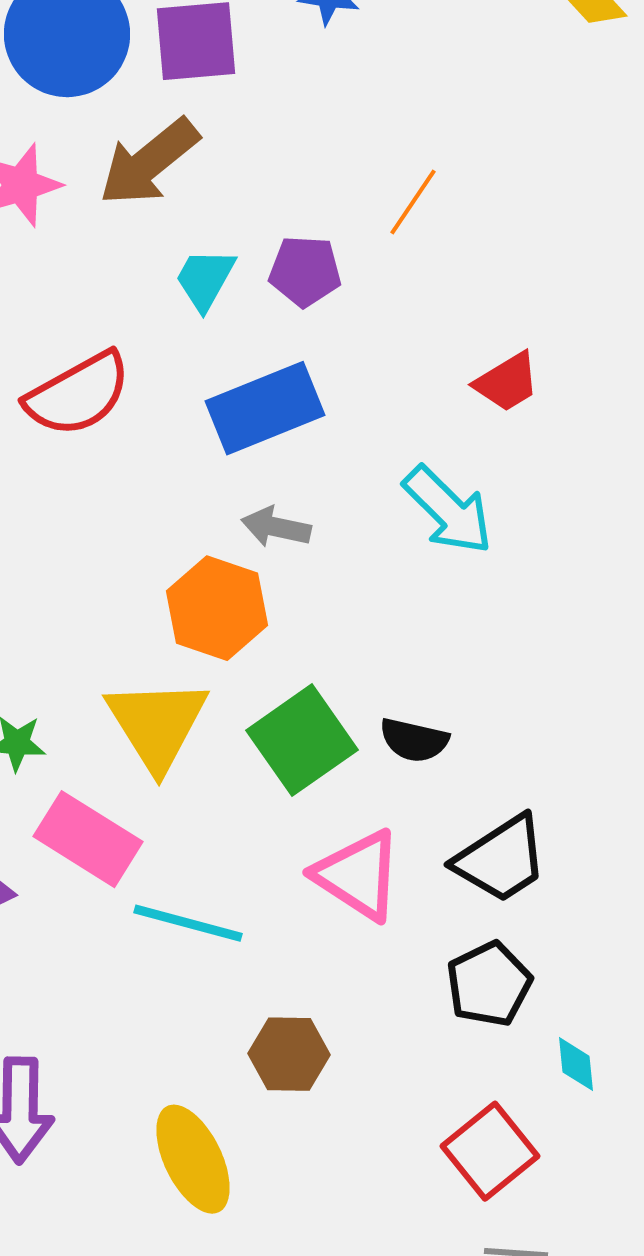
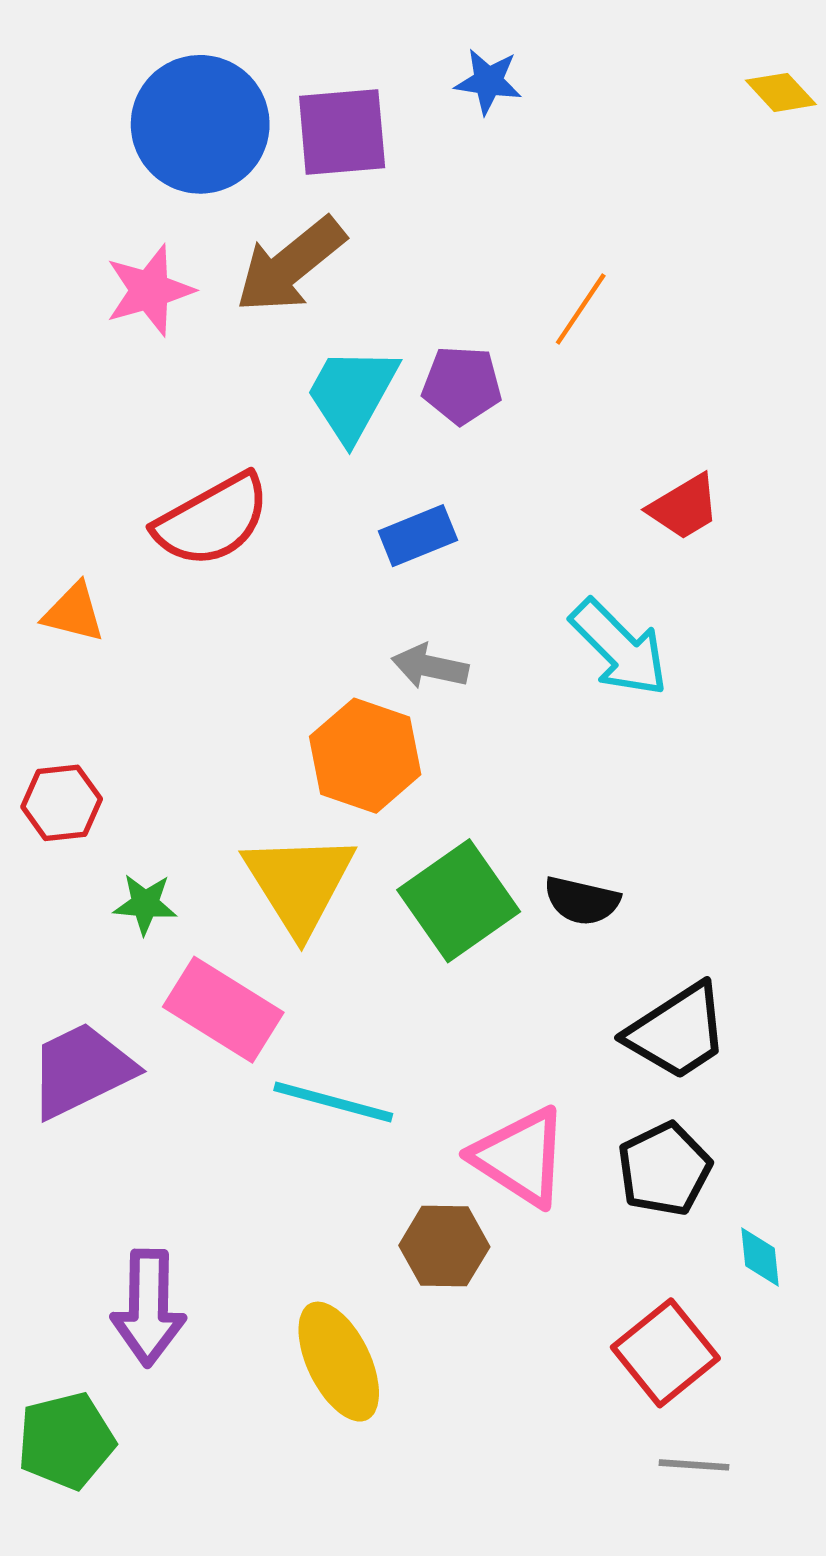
cyan trapezoid: (205, 279) -> (352, 394), size x1.4
blue rectangle: (265, 408) -> (418, 536), size x0.6
pink triangle: (358, 875) -> (520, 1157), moved

